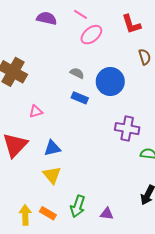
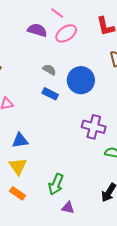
purple semicircle: (47, 18) -> (37, 30), moved
green arrow: (78, 206) -> (56, 184), moved
orange rectangle: (48, 213) -> (18, 193), moved

